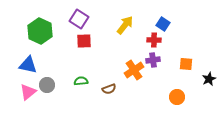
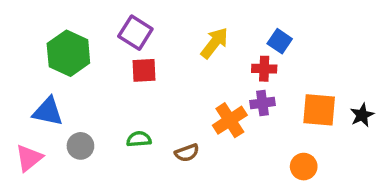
orange square: (186, 64) -> (319, 110), size x1.5
black star: (209, 79) -> (362, 115), moved
pink triangle: (28, 92) -> (29, 158), moved

